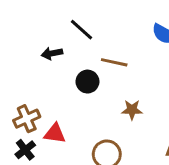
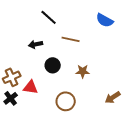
black arrow: (52, 53) -> (36, 44), moved
black circle: (87, 82) -> (53, 65), moved

